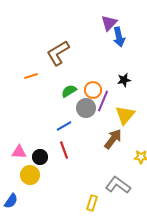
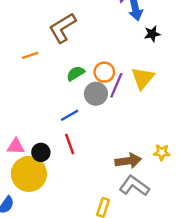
black star: (124, 80) -> (152, 34), moved
yellow triangle: (125, 115) -> (143, 78), moved
brown arrow: (113, 139) -> (128, 161), moved, turned 45
yellow circle: (30, 175) -> (29, 174), size x1.5

